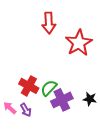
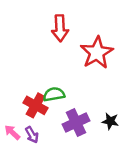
green semicircle: (49, 88) -> (54, 94), moved, turned 36

